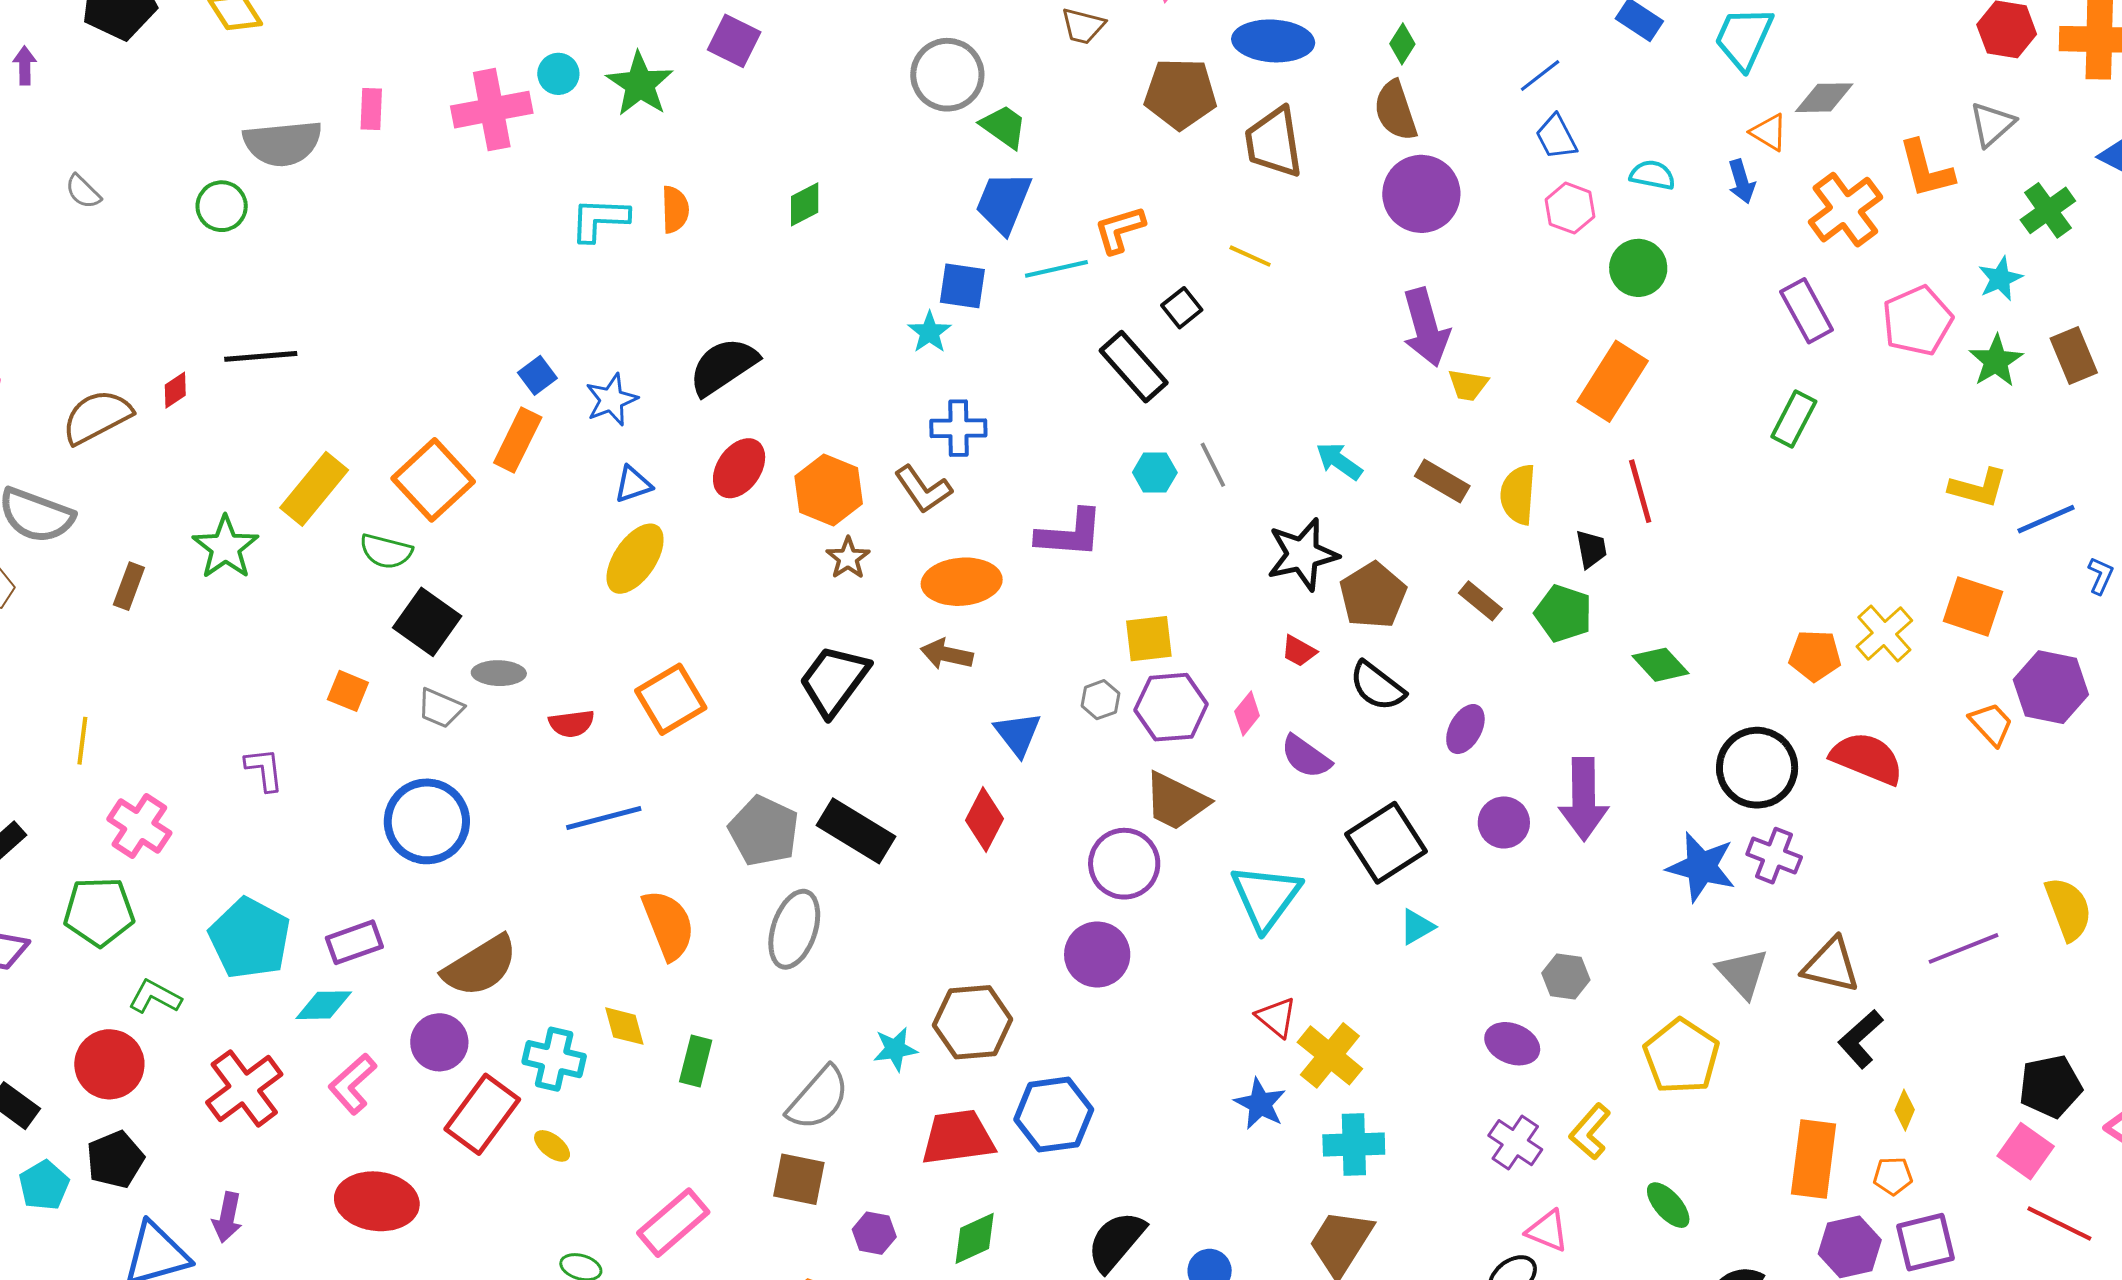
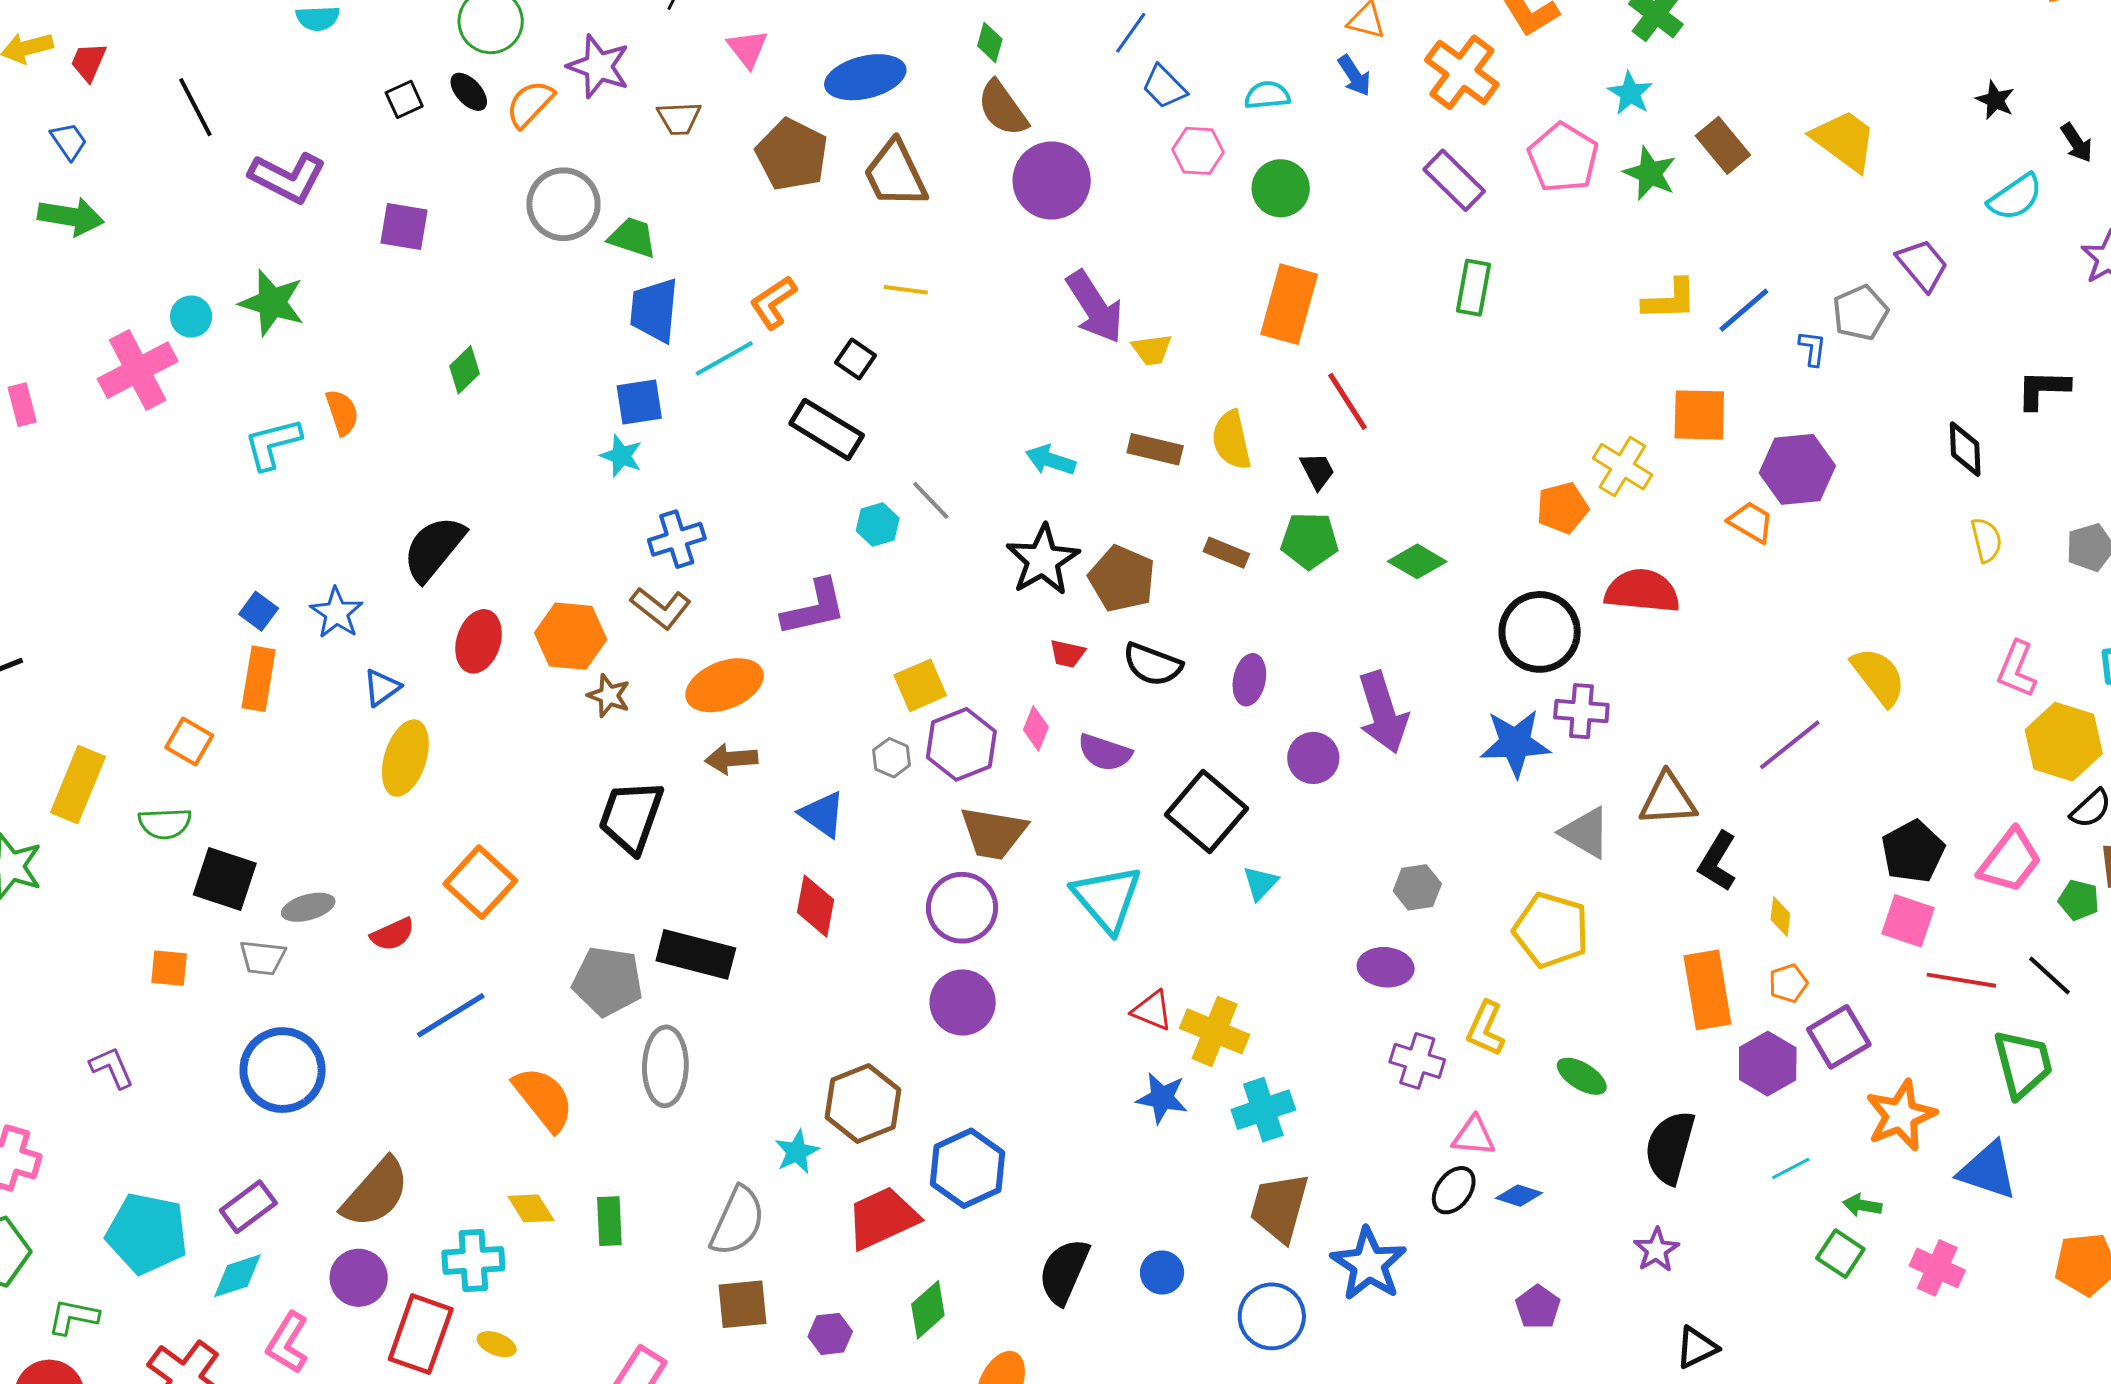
purple square: (734, 41) -> (404, 227), moved
brown pentagon: (1180, 94) -> (792, 155), turned -30
orange square: (433, 480) -> (189, 741), size x0.6

